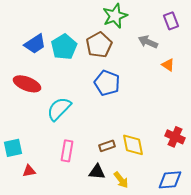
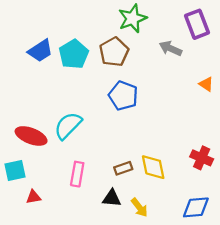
purple rectangle: (171, 21) -> (197, 24), size x1.4
orange triangle: (168, 65) -> (206, 84), moved
red ellipse: (27, 84) -> (31, 136), moved

